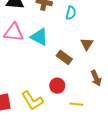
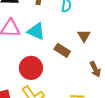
red circle: (57, 86) -> (31, 68), moved, size x1.5

